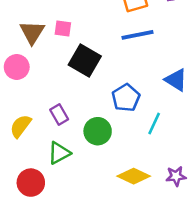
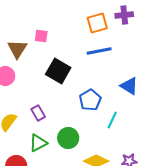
pink square: (63, 28) -> (41, 36), moved
green circle: (98, 131) -> (68, 138), moved

